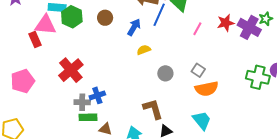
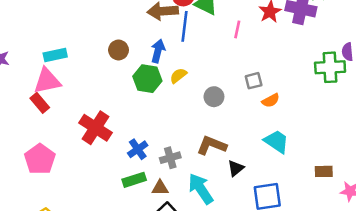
green hexagon: (72, 17) -> (147, 79), moved
gray square: (198, 70) -> (254, 81), turned -32
orange semicircle: (207, 89) -> (271, 100), size x0.6
gray cross: (82, 102) -> (170, 158), moved
brown L-shape: (153, 109) -> (212, 145), turned -35

